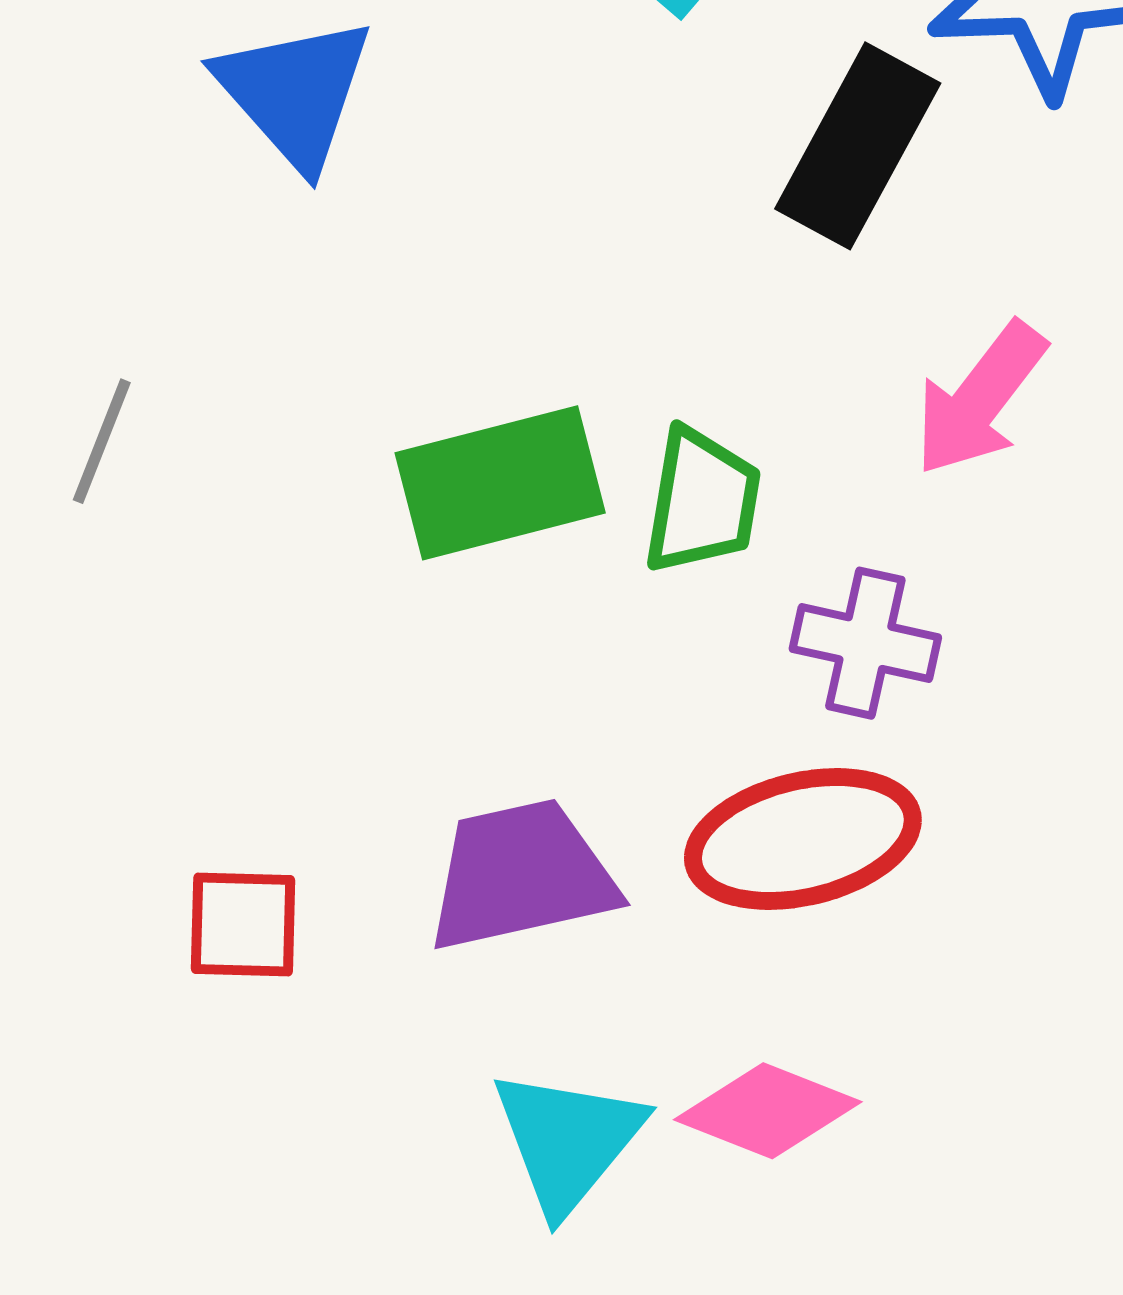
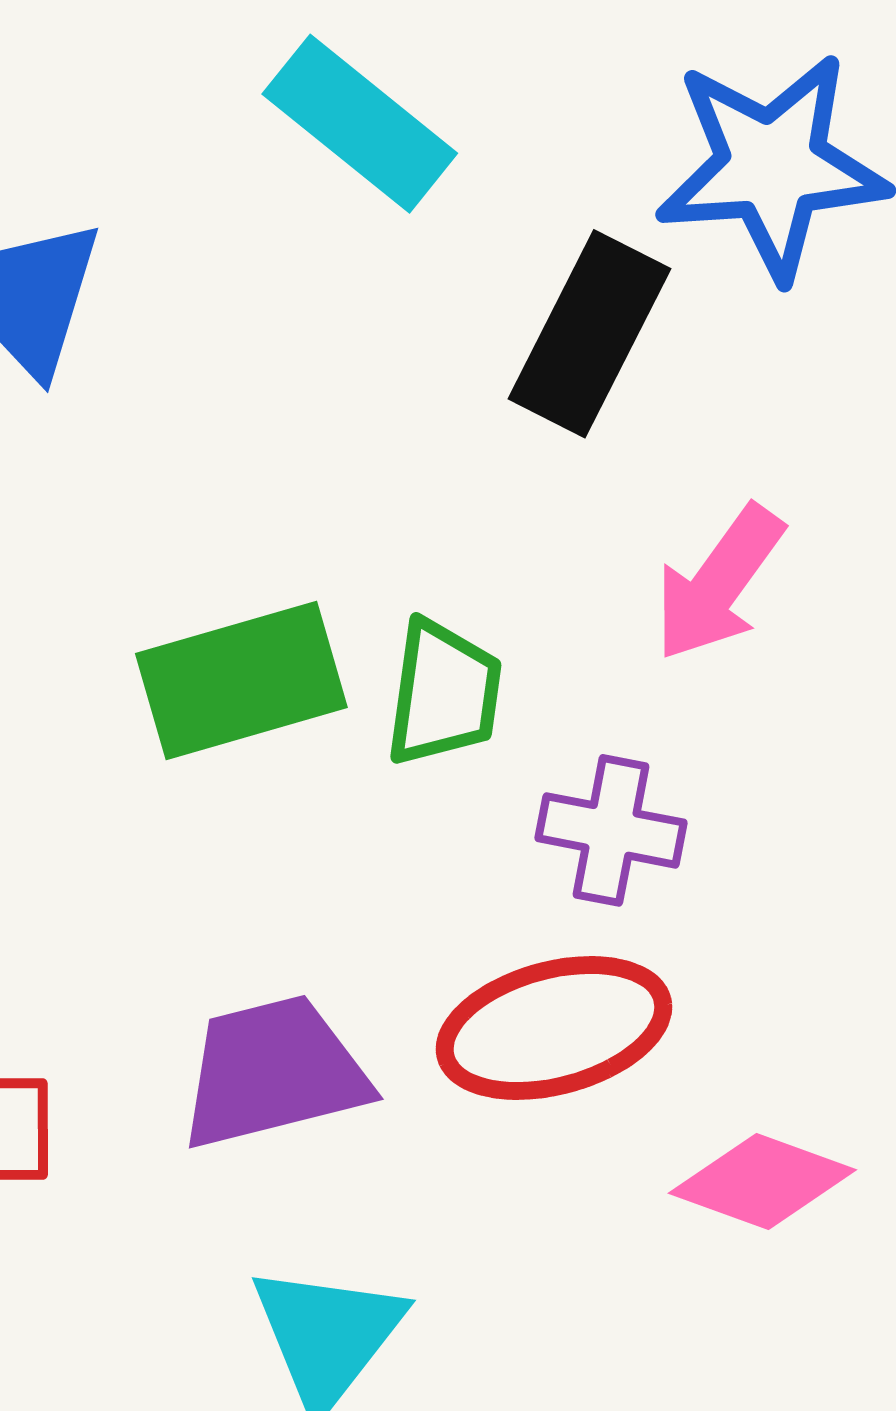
pink diamond: (768, 1111) -> (762, 1182), moved

